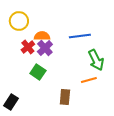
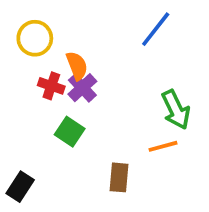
orange semicircle: (42, 36) -> (77, 66), turned 70
blue line: (80, 36) -> (156, 29), moved, turned -45
red cross: (28, 47) -> (51, 86), turned -32

